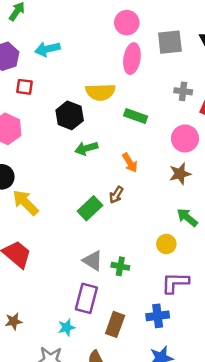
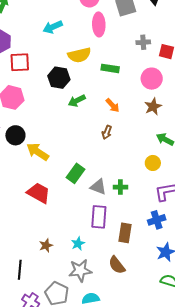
cyan arrow: (47, 49) -> (53, 27), moved
red square: (24, 87) -> (20, 62), size x1.5
green rectangle: (90, 208) -> (75, 173), moved
cyan star: (67, 327) -> (78, 244), moved

